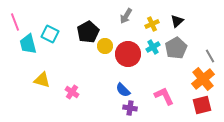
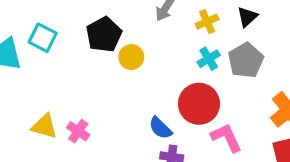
red circle: (128, 54) -> (199, 104), moved
yellow triangle: (42, 80) -> (44, 126), moved

